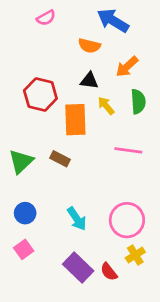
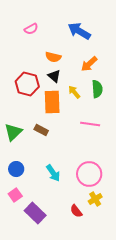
orange semicircle: (89, 46) -> (53, 57), moved
black triangle: (89, 81) -> (54, 76), moved, turned 32
purple rectangle: (78, 268) -> (35, 213), moved

